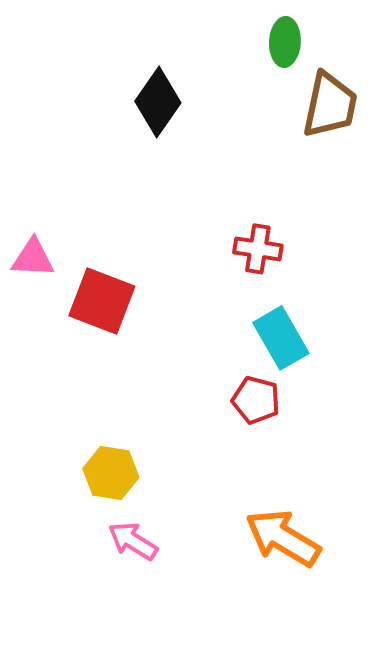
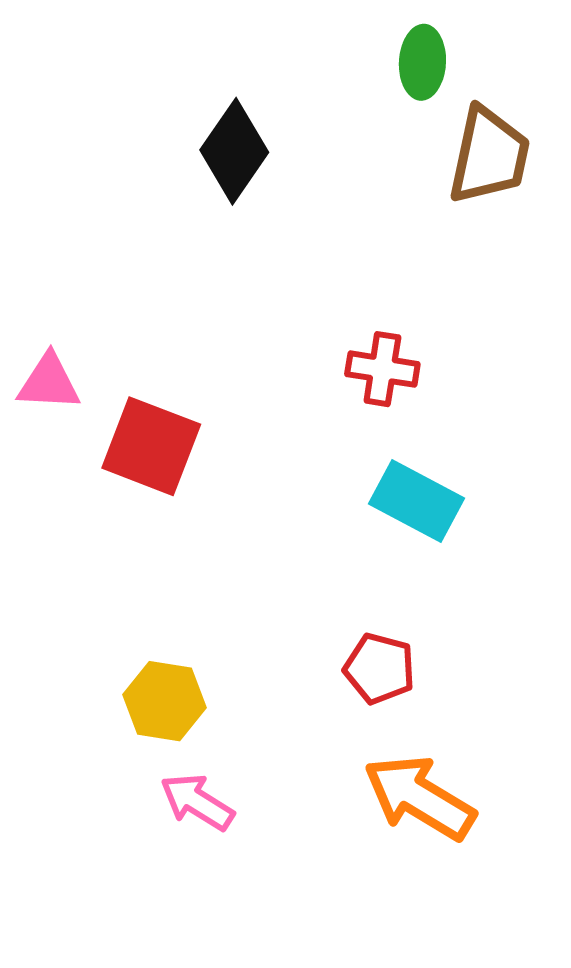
cyan rectangle: (281, 338) -> (417, 501), turned -32
red pentagon: (256, 400) -> (379, 669), moved

